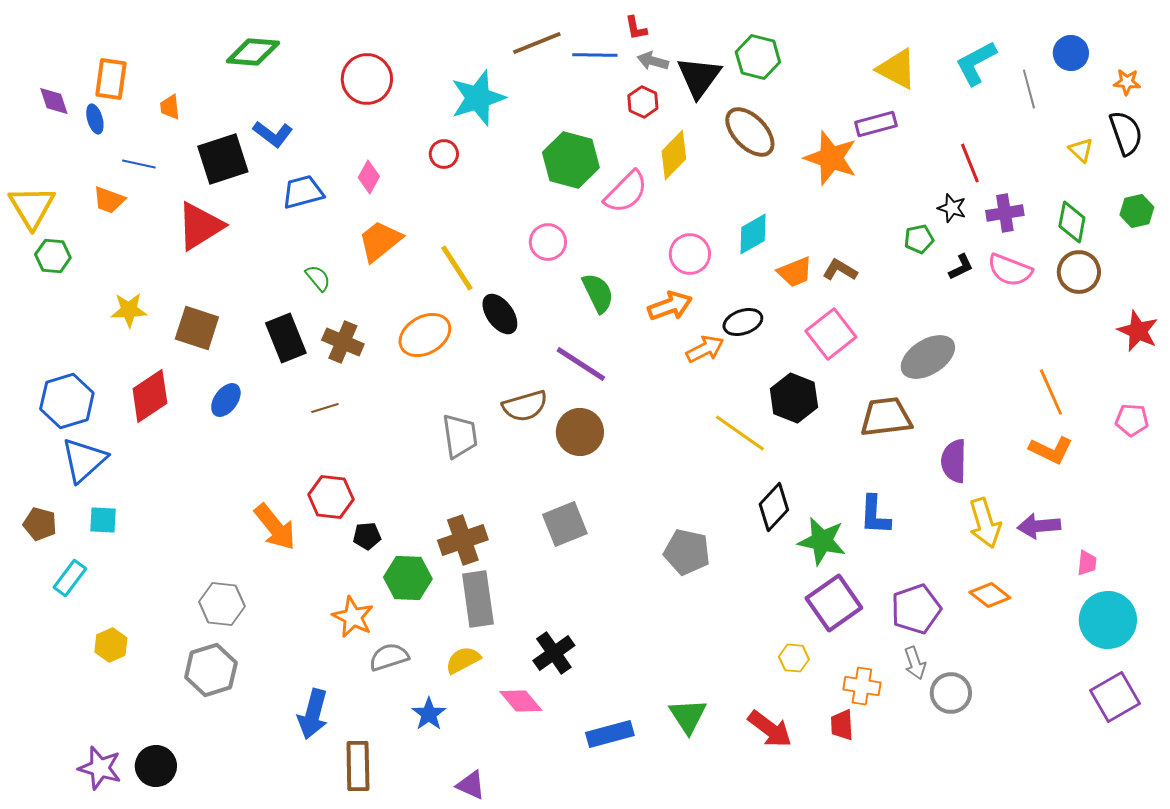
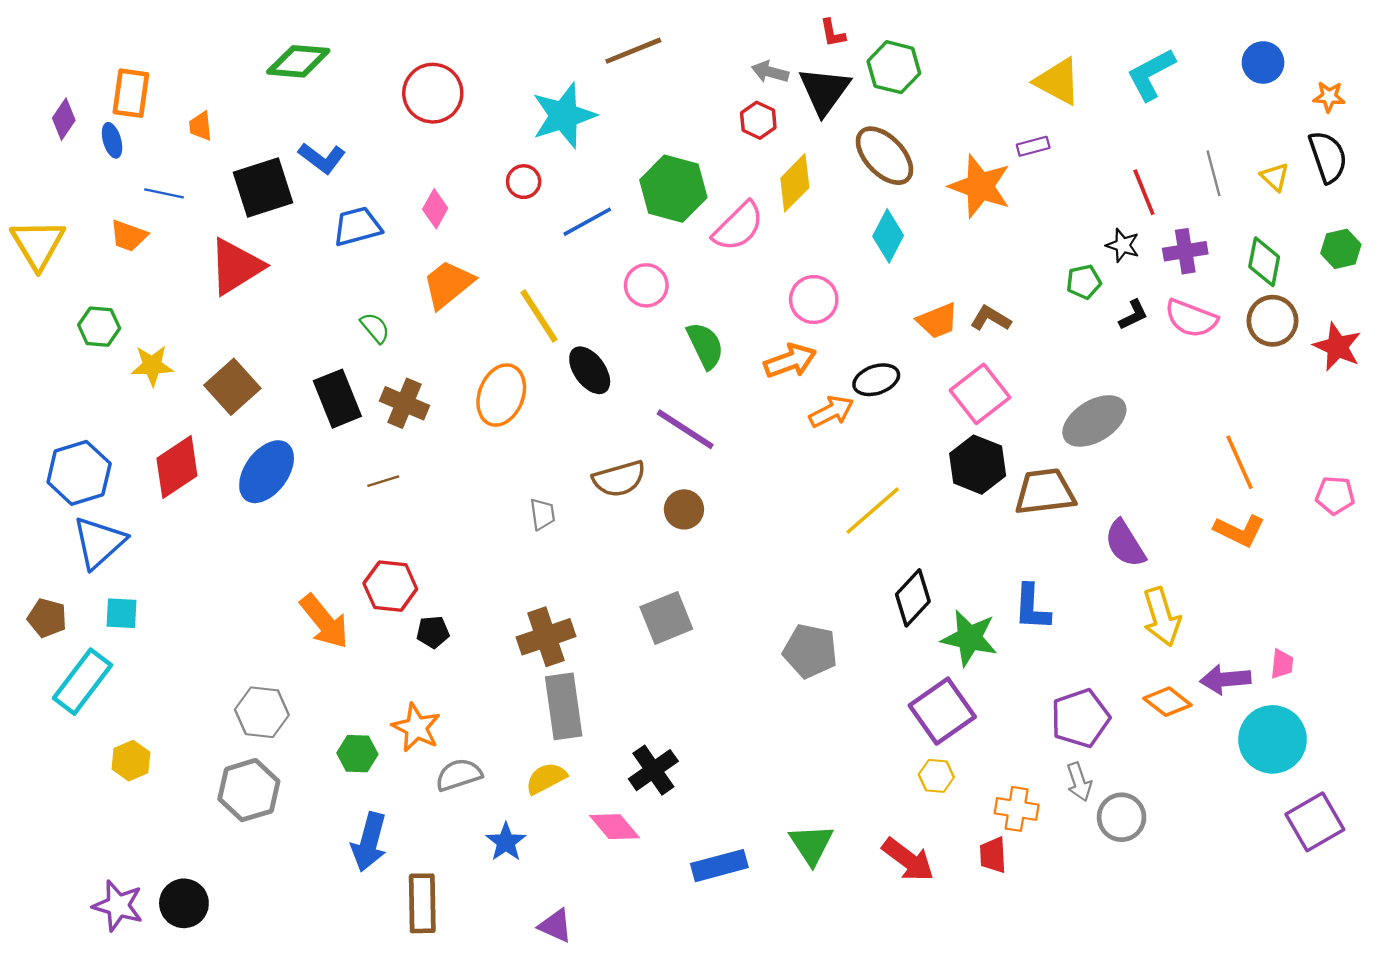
red L-shape: (636, 28) -> (833, 33), moved
blue line: (595, 55) -> (587, 222), moved, turned -30
gray line: (1029, 89) -> (1214, 173), moved
purple diamond: (54, 101) -> (64, 119), turned 52
purple rectangle: (876, 124) -> (1033, 146), size x0.7
cyan diamond: (753, 234) -> (888, 236), moved, turned -33
green hexagon: (53, 256) -> (99, 327), moved
brown square: (197, 328) -> (232, 387), turned 30
red star: (1138, 331) -> (1337, 347), moved
orange ellipse: (425, 335) -> (501, 395), turned -39
black hexagon: (794, 398) -> (978, 465), moved
blue ellipse: (226, 400) -> (267, 472), size x1.6
brown circle: (580, 432) -> (684, 509), size x0.7
yellow line: (740, 433) -> (873, 511), turned -76
gray trapezoid: (460, 436) -> (542, 514), size x0.6
purple semicircle: (954, 461) -> (1125, 544), turned -33
purple arrow: (1039, 526) -> (1225, 679), moved
cyan rectangle: (70, 578) -> (83, 682), size x1.5
green hexagon: (408, 578) -> (357, 754), moved, size x0.7
purple square: (834, 603) -> (942, 711), moved
cyan circle: (1108, 620) -> (1272, 739), moved

